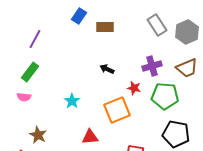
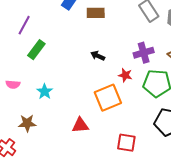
green rectangle: (30, 72) -> (36, 50), moved
cyan star: (72, 101) -> (45, 92), moved
brown star: (38, 135) -> (27, 123), turned -30

